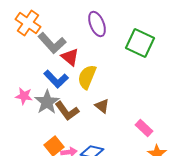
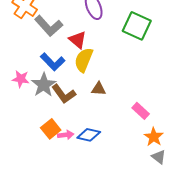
red triangle: (70, 57) -> (78, 40), moved
brown triangle: (102, 106) -> (99, 89), turned -35

